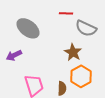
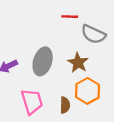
gray ellipse: (28, 28) -> (43, 61), moved, turned 70

